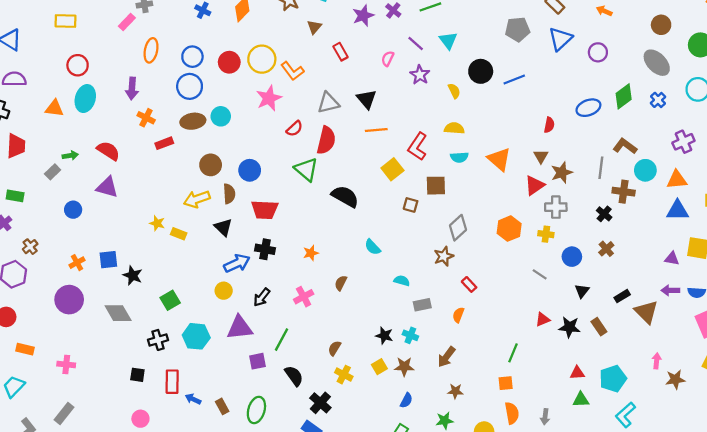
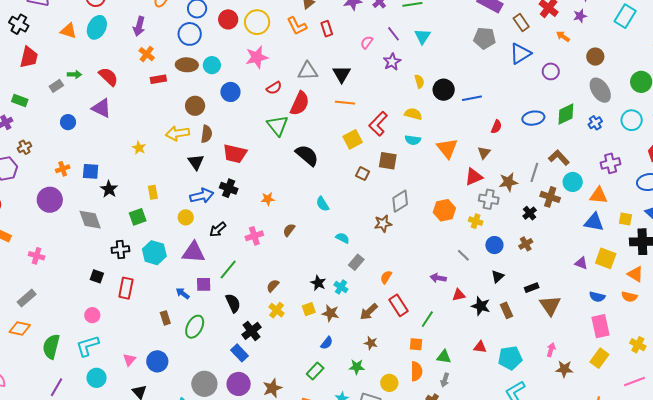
brown circle: (661, 25) -> (595, 57), moved
orange L-shape: (292, 71) -> (297, 26), moved
black circle: (481, 71) -> (444, 90), moved
blue line: (514, 80) -> (472, 98), moved
blue circle: (250, 170) -> (230, 92), moved
brown star: (562, 173) -> (508, 182), moved
yellow rectangle: (179, 234) -> (153, 192), moved, turned 48
red rectangle: (469, 284) -> (398, 305), moved, size x1.5
purple arrow: (670, 290) -> (438, 278), moved
gray rectangle: (422, 305) -> (356, 262), turned -49
blue arrow: (193, 399) -> (183, 293), moved
green triangle: (581, 400) -> (444, 357), moved

